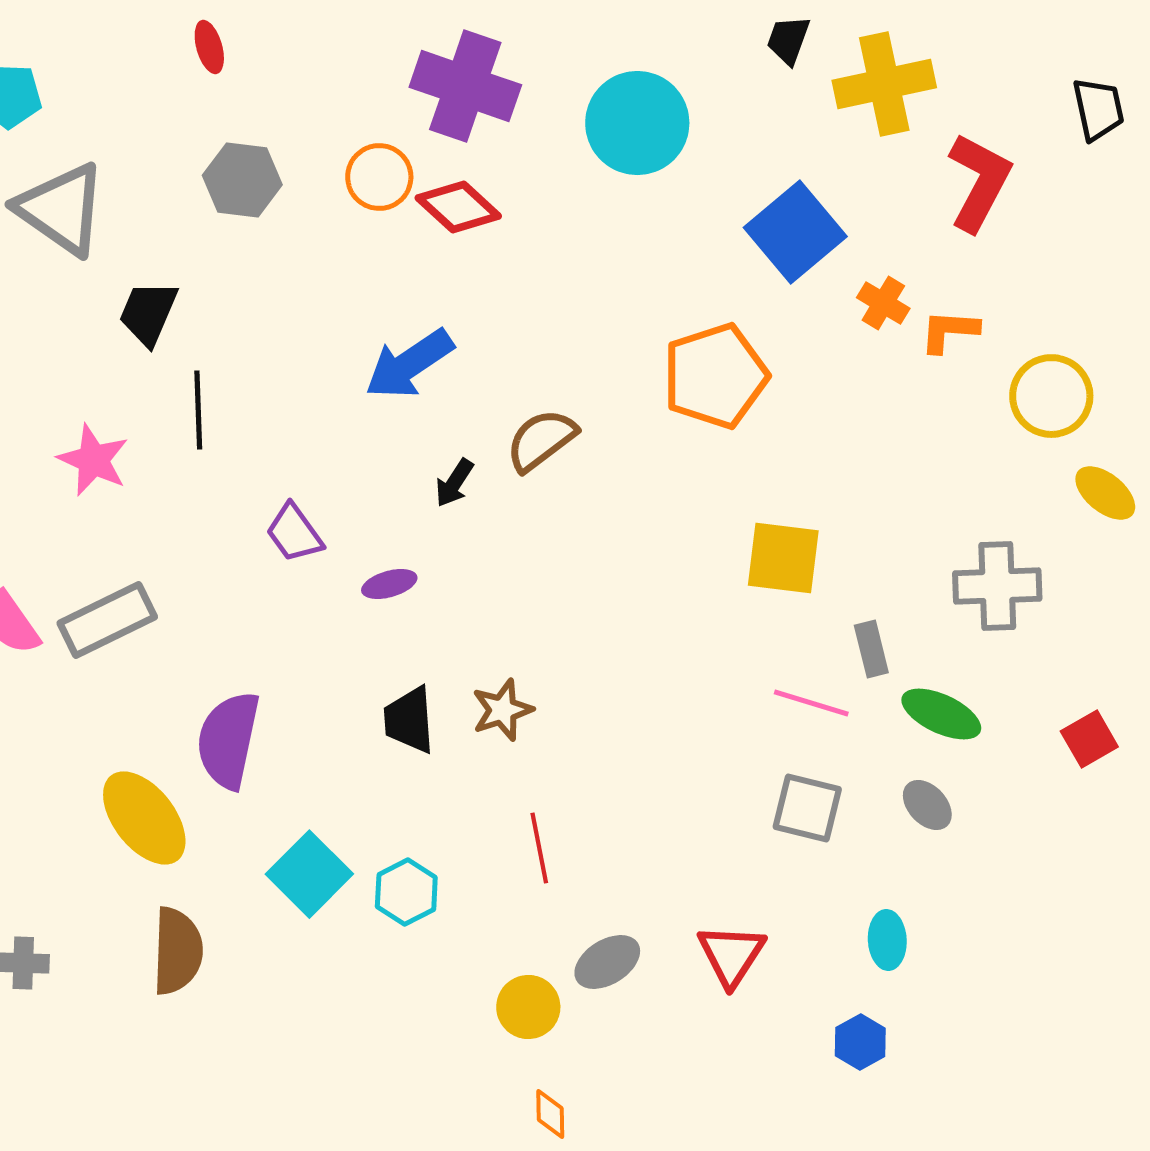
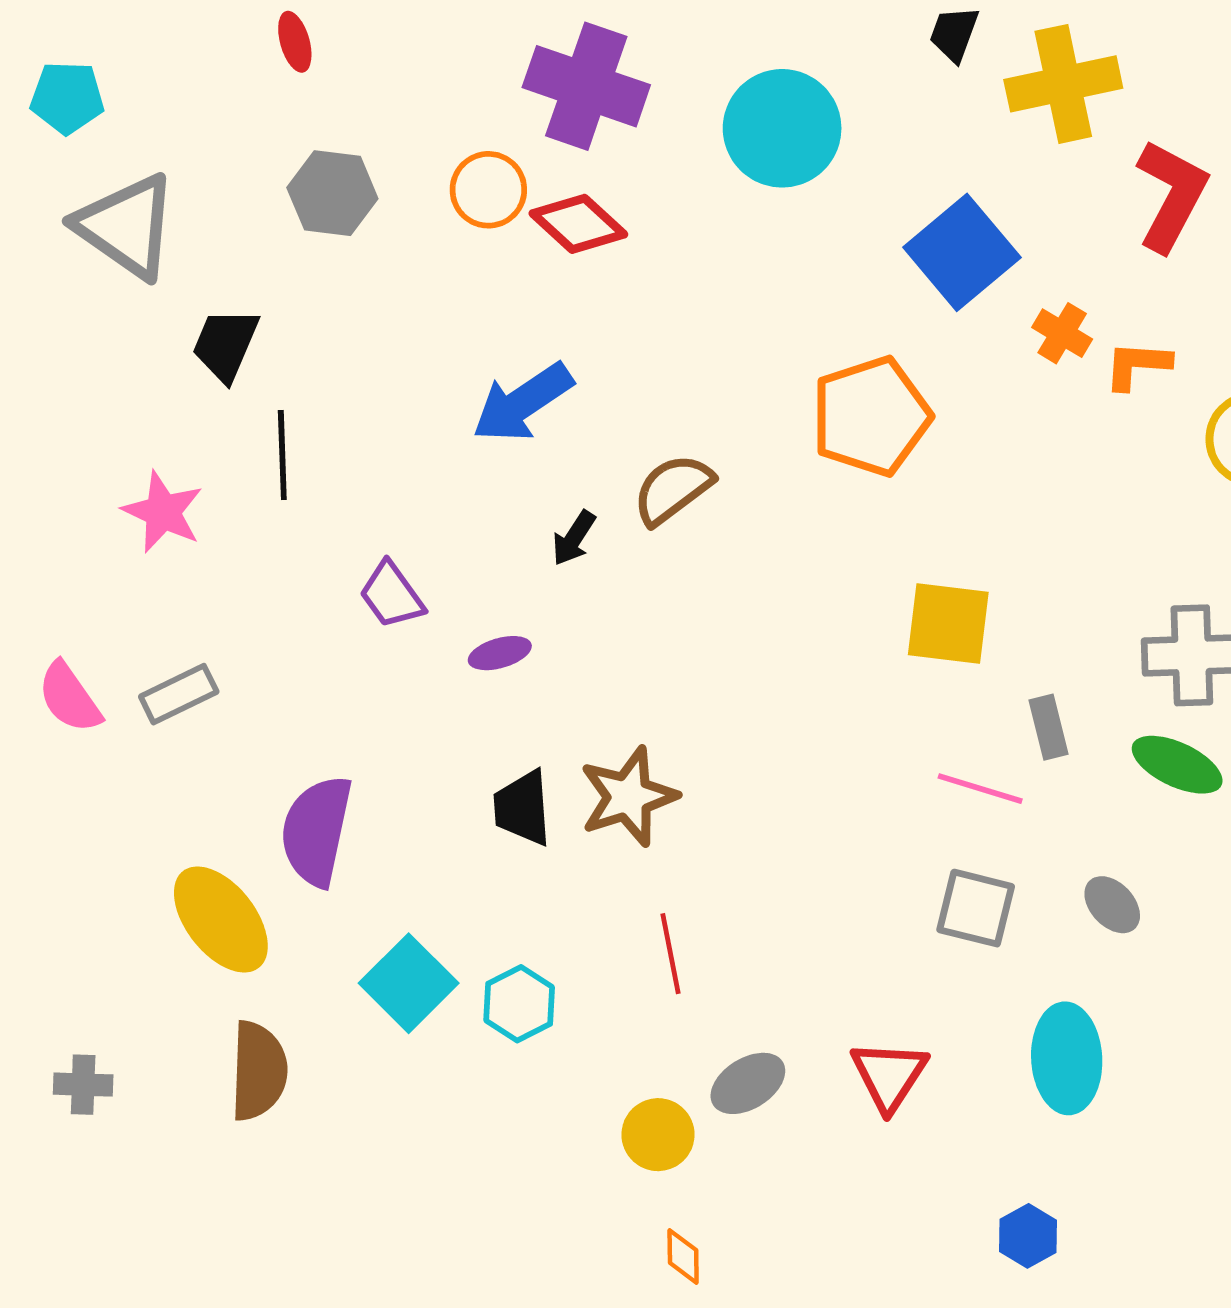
gray rectangle: (107, 620) -> (179, 694), size x0.7
brown star: (502, 710) -> (628, 797), size x1.4
green ellipse: (941, 714) -> (1177, 765), moved
cyan ellipse: (887, 940) -> (1067, 1058), size x1.6
blue hexagon: (860, 1042) -> (1028, 1236), moved

